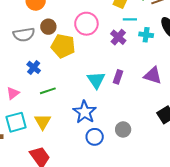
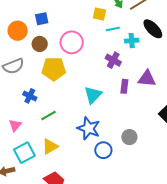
brown circle: (48, 27) -> (40, 44), moved
purple cross: (118, 37) -> (113, 60), moved
purple rectangle: (118, 77) -> (124, 86), moved
cyan triangle: (96, 80) -> (93, 95), turned 30
yellow triangle: (43, 122) -> (50, 146), turned 42

